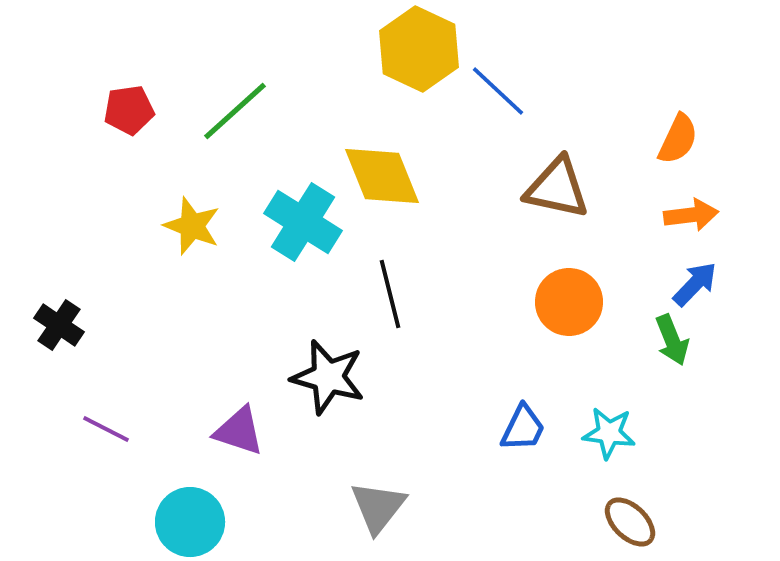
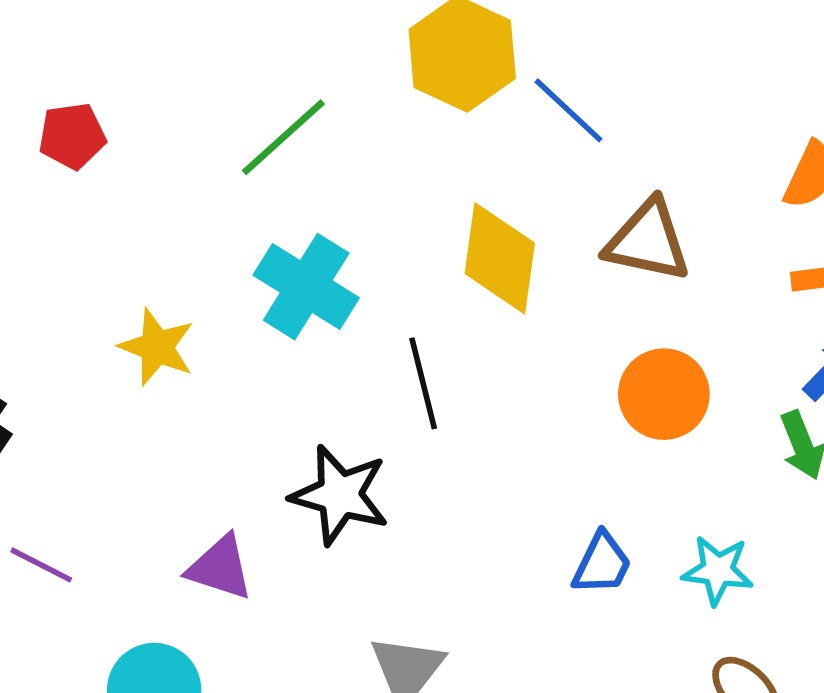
green line: (235, 111) -> (283, 137), moved
yellow diamond: (382, 176) -> (500, 258), moved, turned 30
yellow star: (192, 226) -> (157, 347), moved

